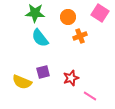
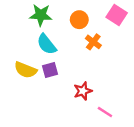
orange cross: (80, 36) -> (93, 42), turned -32
purple square: (43, 72) -> (50, 70), moved
yellow semicircle: (22, 82) -> (26, 70), moved

